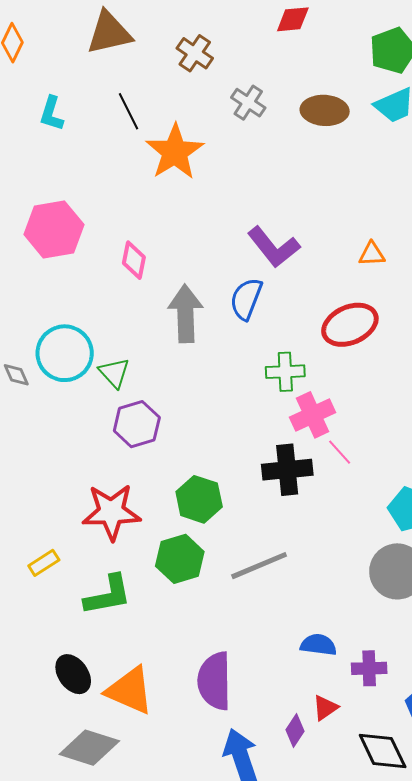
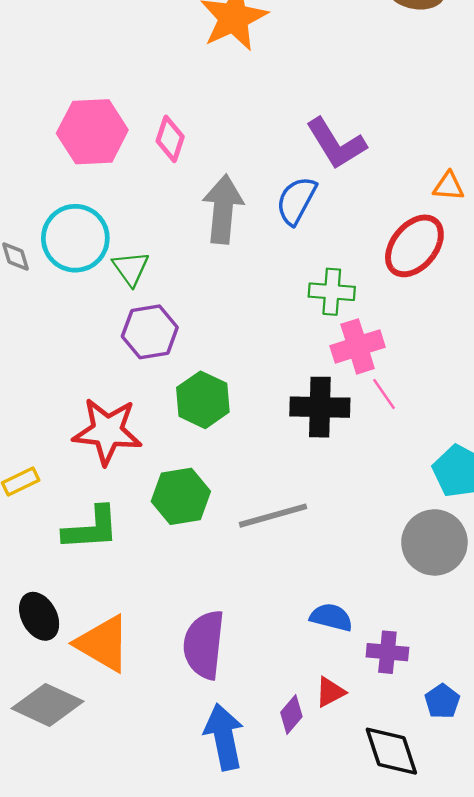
pink hexagon: (54, 229) -> (92, 132), moved
orange triangle: (372, 254) -> (448, 186), moved
red ellipse: (350, 325) -> (414, 246), turned -34
green hexagon: (199, 499) -> (203, 400), moved

